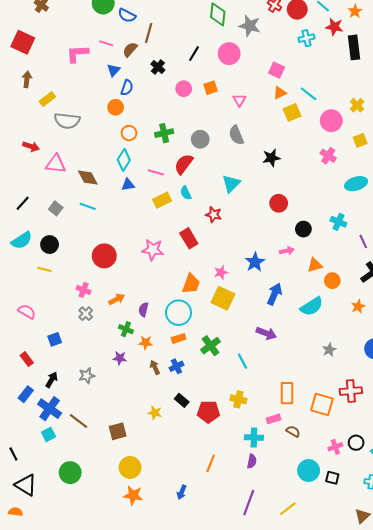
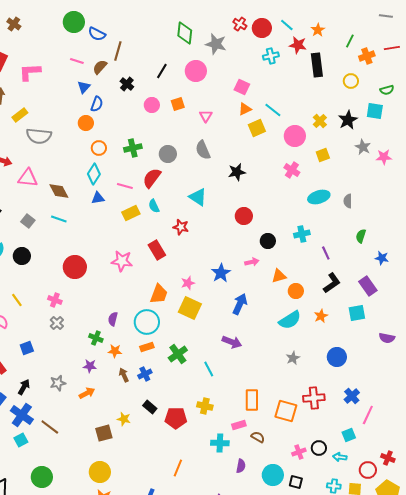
pink L-shape: (77, 54) -> (30, 72), moved
cyan triangle: (231, 184) -> (198, 197), turned -42
cyan cross: (338, 222) -> (302, 234), turned -35
yellow line: (44, 269) -> (17, 300), moved, turned 40
orange arrow: (117, 299) -> (87, 393), moved
cyan semicircle: (312, 306) -> (290, 320), moved
brown square: (118, 431) -> (104, 433), moved
purple semicircle: (252, 461) -> (241, 466), moved

